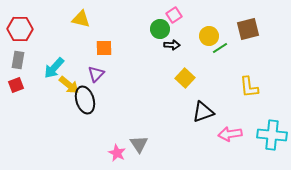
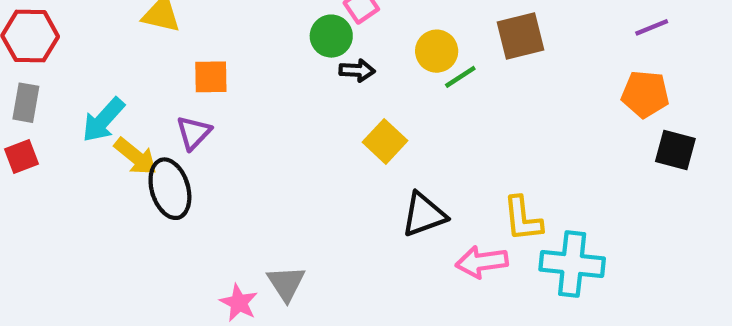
yellow L-shape: (249, 87) -> (523, 219), moved

